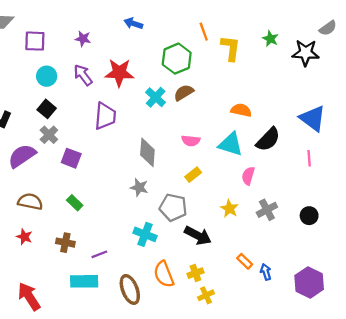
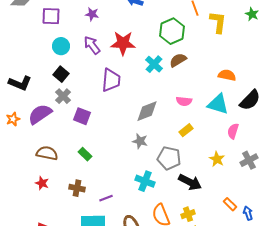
gray diamond: (147, 152) -> (147, 111), turned 65

